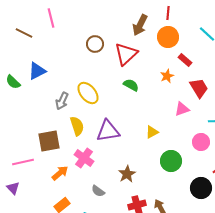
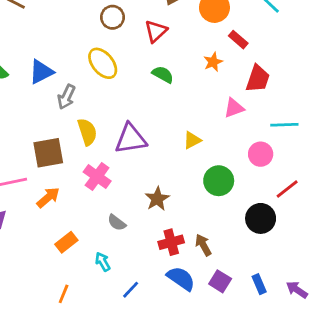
red triangle: (126, 54) -> (156, 31), size x0.7
blue triangle: (37, 71) -> (41, 72), moved
red trapezoid: (199, 88) -> (258, 79), turned 50
yellow ellipse: (88, 93) -> (103, 63), moved
orange arrow: (60, 173) -> (48, 197), moved

